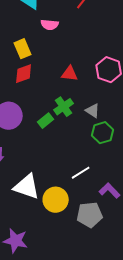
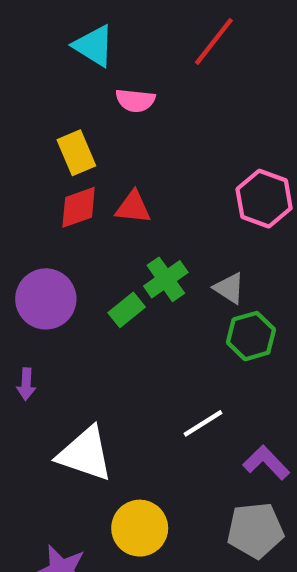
red triangle: (70, 74) -> (133, 207), moved
yellow circle: (56, 200) -> (140, 528), moved
gray pentagon: (90, 215) -> (255, 530), moved

